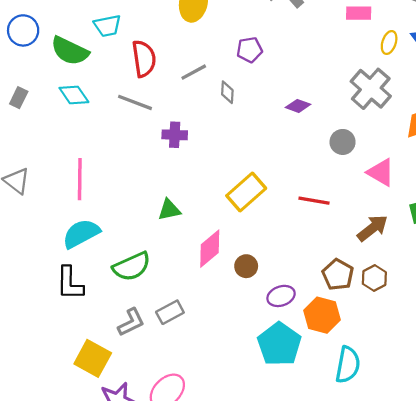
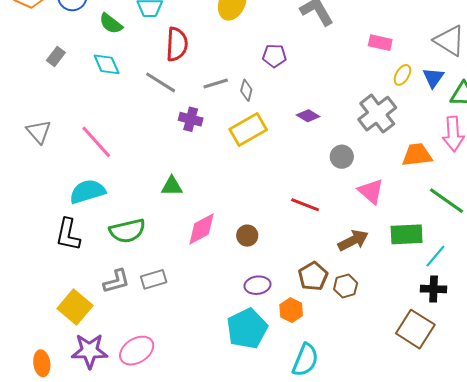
green semicircle: (70, 51) -> (111, 24), size x0.7
gray line: (194, 72) -> (216, 84), moved
pink line: (80, 179) -> (96, 142), turned -54
yellow rectangle: (246, 192) -> (248, 129), moved
brown circle: (246, 266) -> (247, 236), moved
orange hexagon: (322, 315) -> (291, 310), size x0.7

